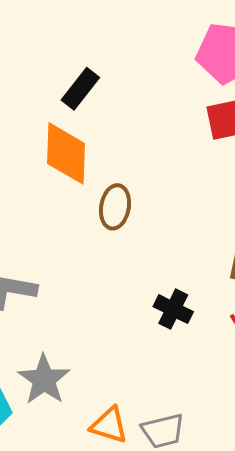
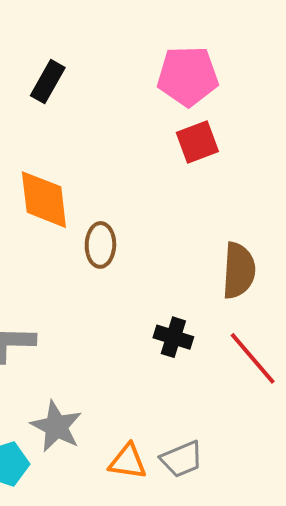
black rectangle: (80, 89) -> (48, 82), moved

